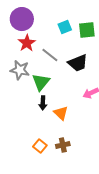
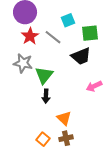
green square: (87, 30) -> (90, 33), moved
gray line: (50, 55) -> (53, 37), moved
orange triangle: (61, 113) -> (64, 118), moved

